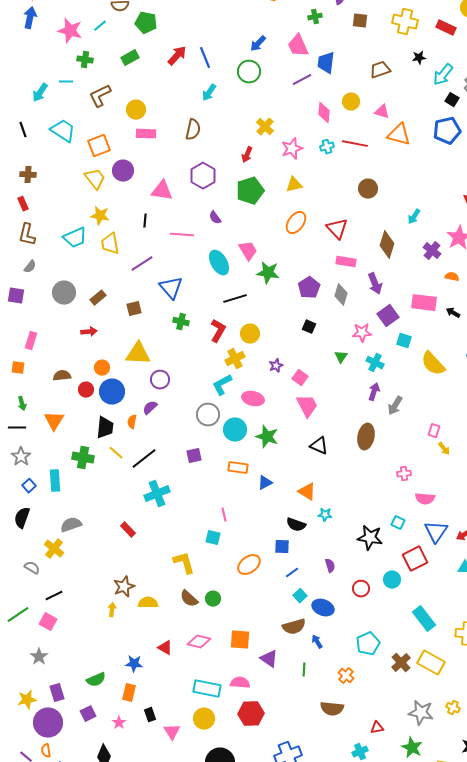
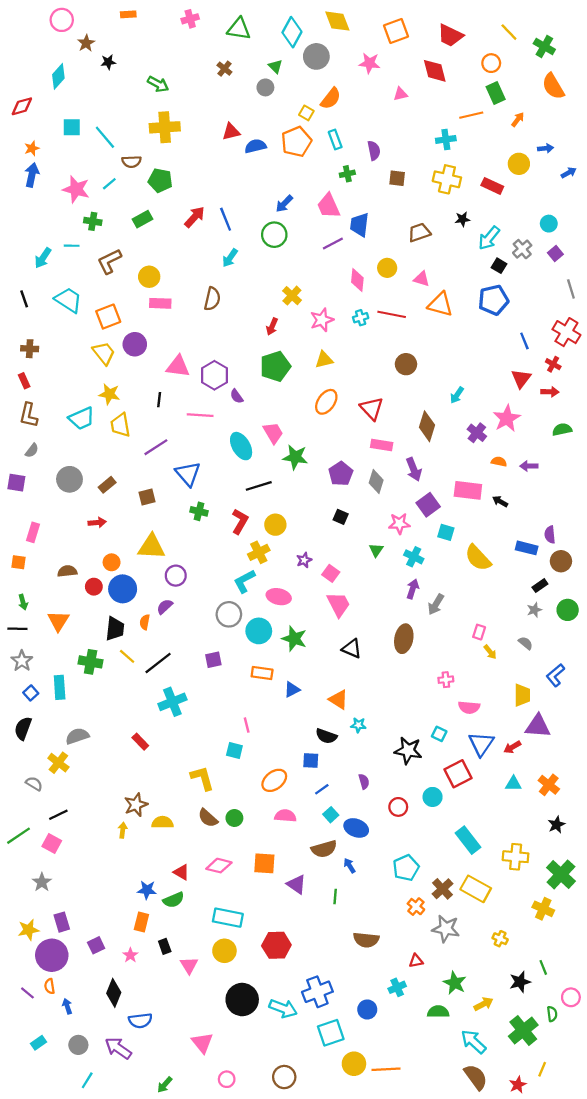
purple hexagon: (203, 176) -> (214, 375), moved
orange cross: (346, 676) -> (416, 907), moved
green semicircle: (96, 680) -> (174, 900), moved
pink semicircle: (240, 683) -> (285, 816), moved
gray star: (421, 713) -> (446, 929), moved

